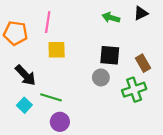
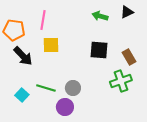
black arrow: (25, 75) -> (23, 56), moved
gray circle: (101, 77) -> (73, 88), moved
purple circle: (60, 122) -> (65, 107), moved

